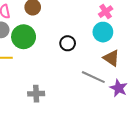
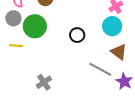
gray cross: (36, 94) -> (44, 82), turned -35

